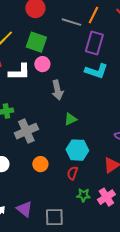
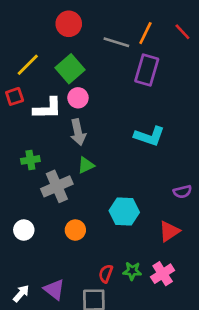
green square: (36, 42) -> (70, 69), turned 30
cyan L-shape: (96, 71) -> (149, 136), moved
gray arrow: (57, 90) -> (78, 132), moved
green triangle: (70, 119) -> (86, 165), moved
red semicircle: (72, 173) -> (106, 274), moved

